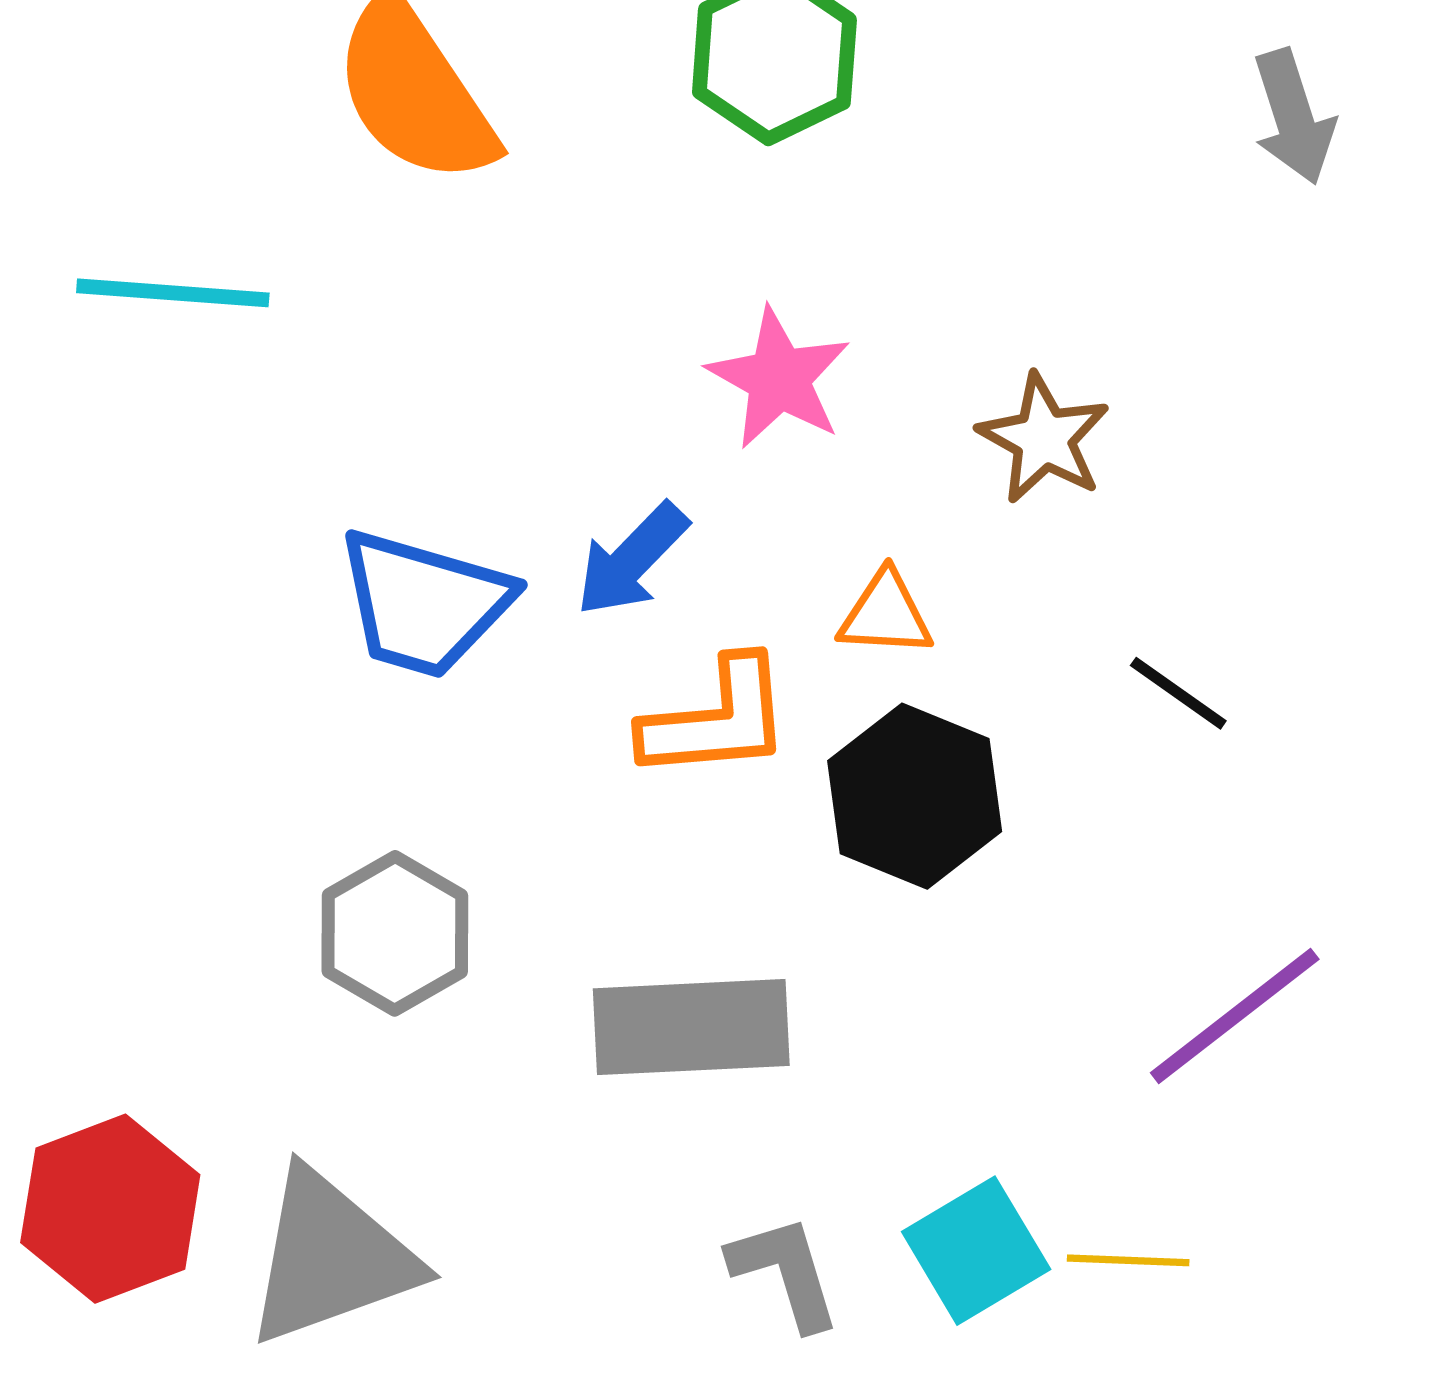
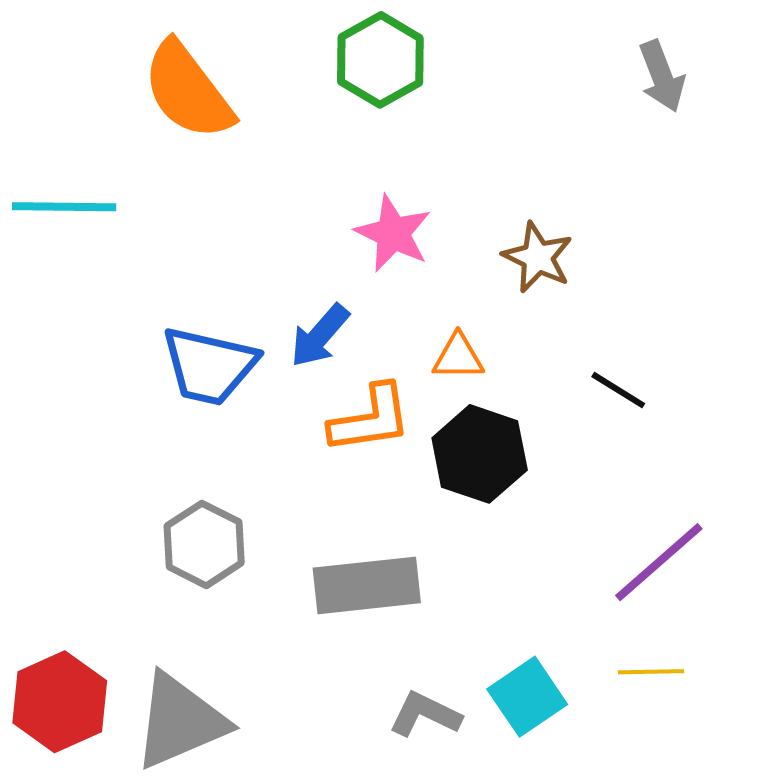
yellow line: (1128, 1260) -> (651, 672), moved
gray L-shape: (785, 1272) -> (425, 714), turned -44

